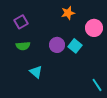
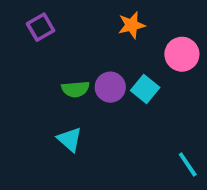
purple square: (21, 22) -> (41, 27), moved
green semicircle: (23, 46) -> (75, 89), moved

